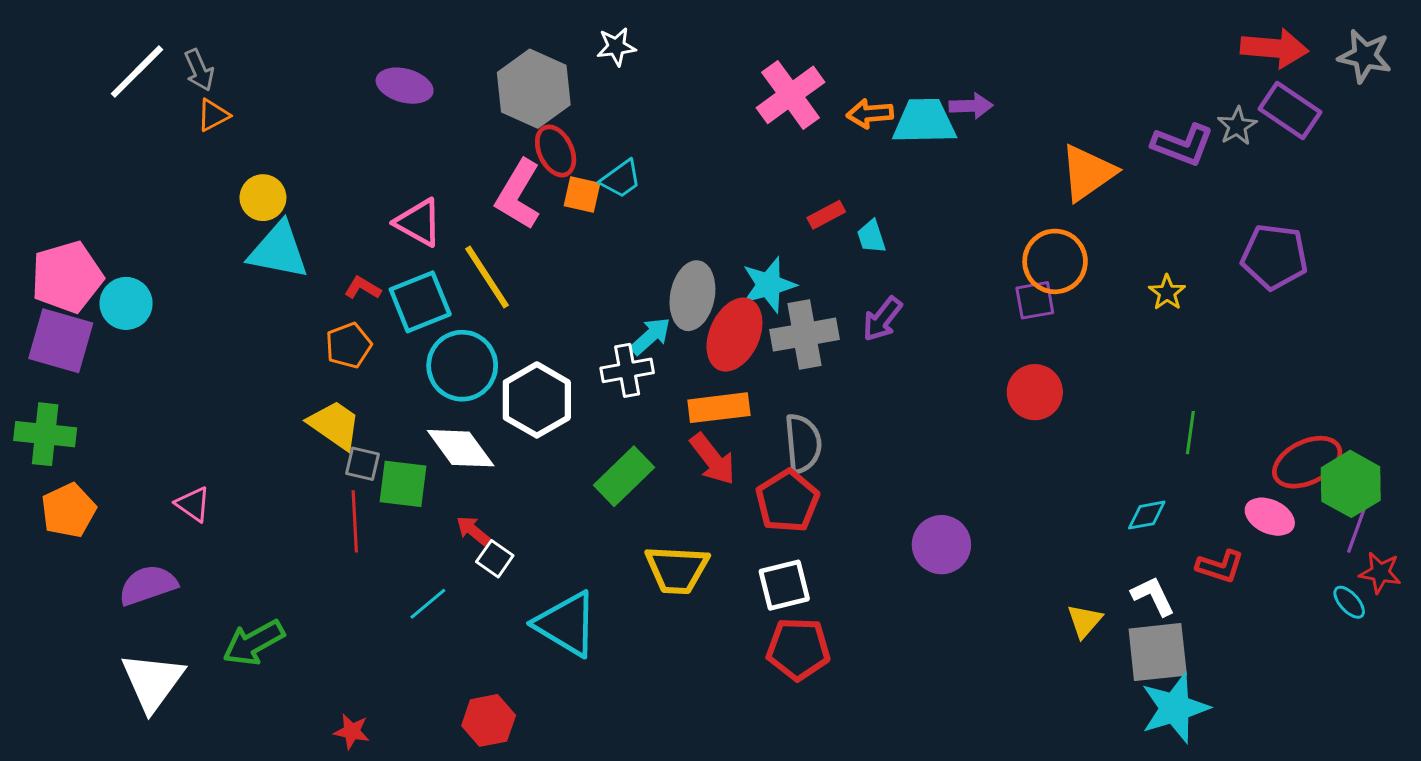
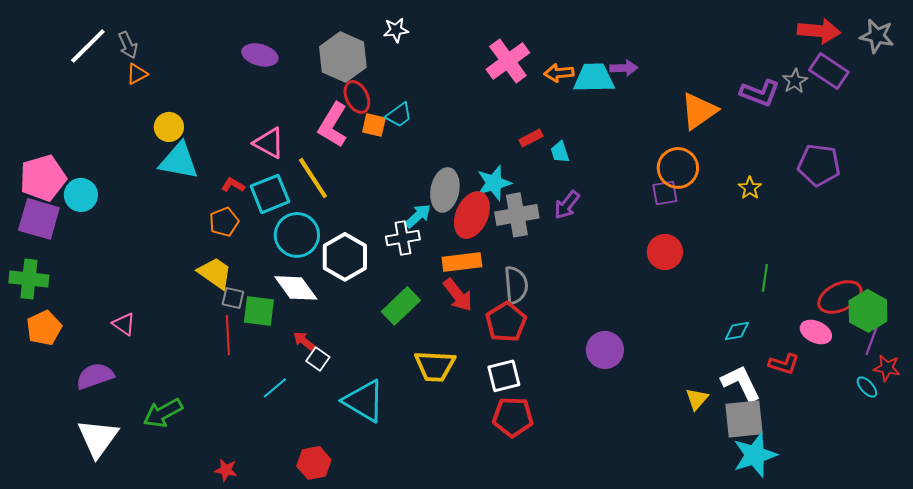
white L-shape: (1153, 596) -> (741, 383), size x1.4

